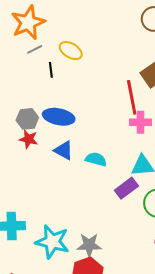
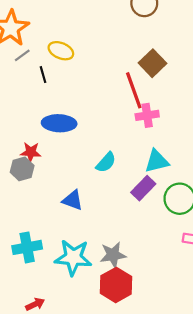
gray hexagon: (27, 119) -> (22, 169), moved
blue triangle: (64, 150) -> (73, 200), moved
cyan semicircle: (96, 159) -> (106, 162), turned 125

